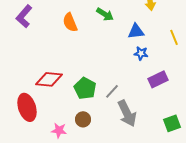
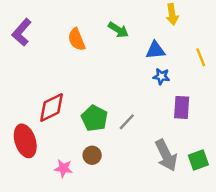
red diamond: (49, 79) -> (51, 107), turned -32
purple rectangle: (158, 79) -> (182, 107), turned -60
gray arrow: (127, 113) -> (166, 155), moved

